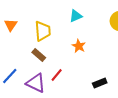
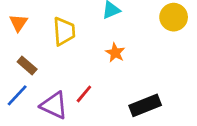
brown rectangle: (39, 55) -> (27, 66), moved
black rectangle: (100, 83) -> (145, 105), size x1.5

